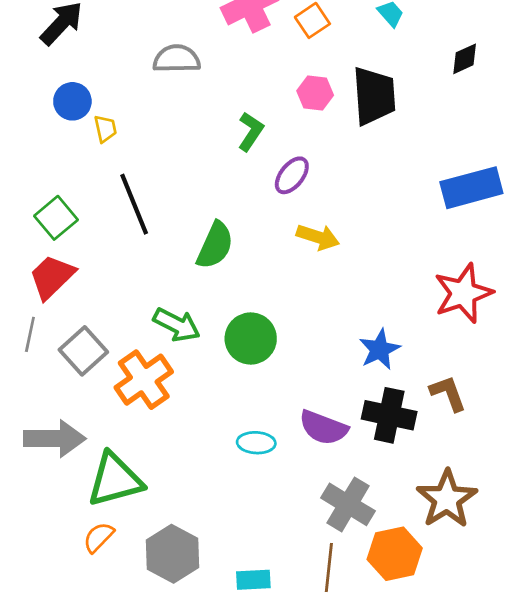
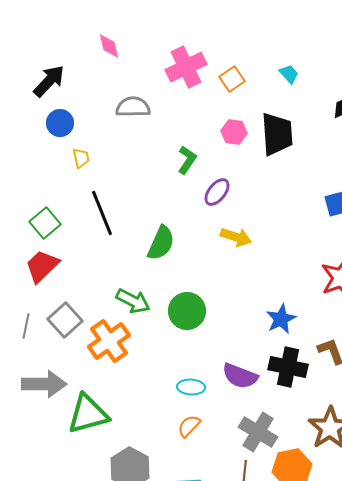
blue circle: (72, 101) -> (60, 123), moved
gray line: (30, 334) -> (26, 326), moved
orange semicircle: (99, 537) -> (189, 426), moved

